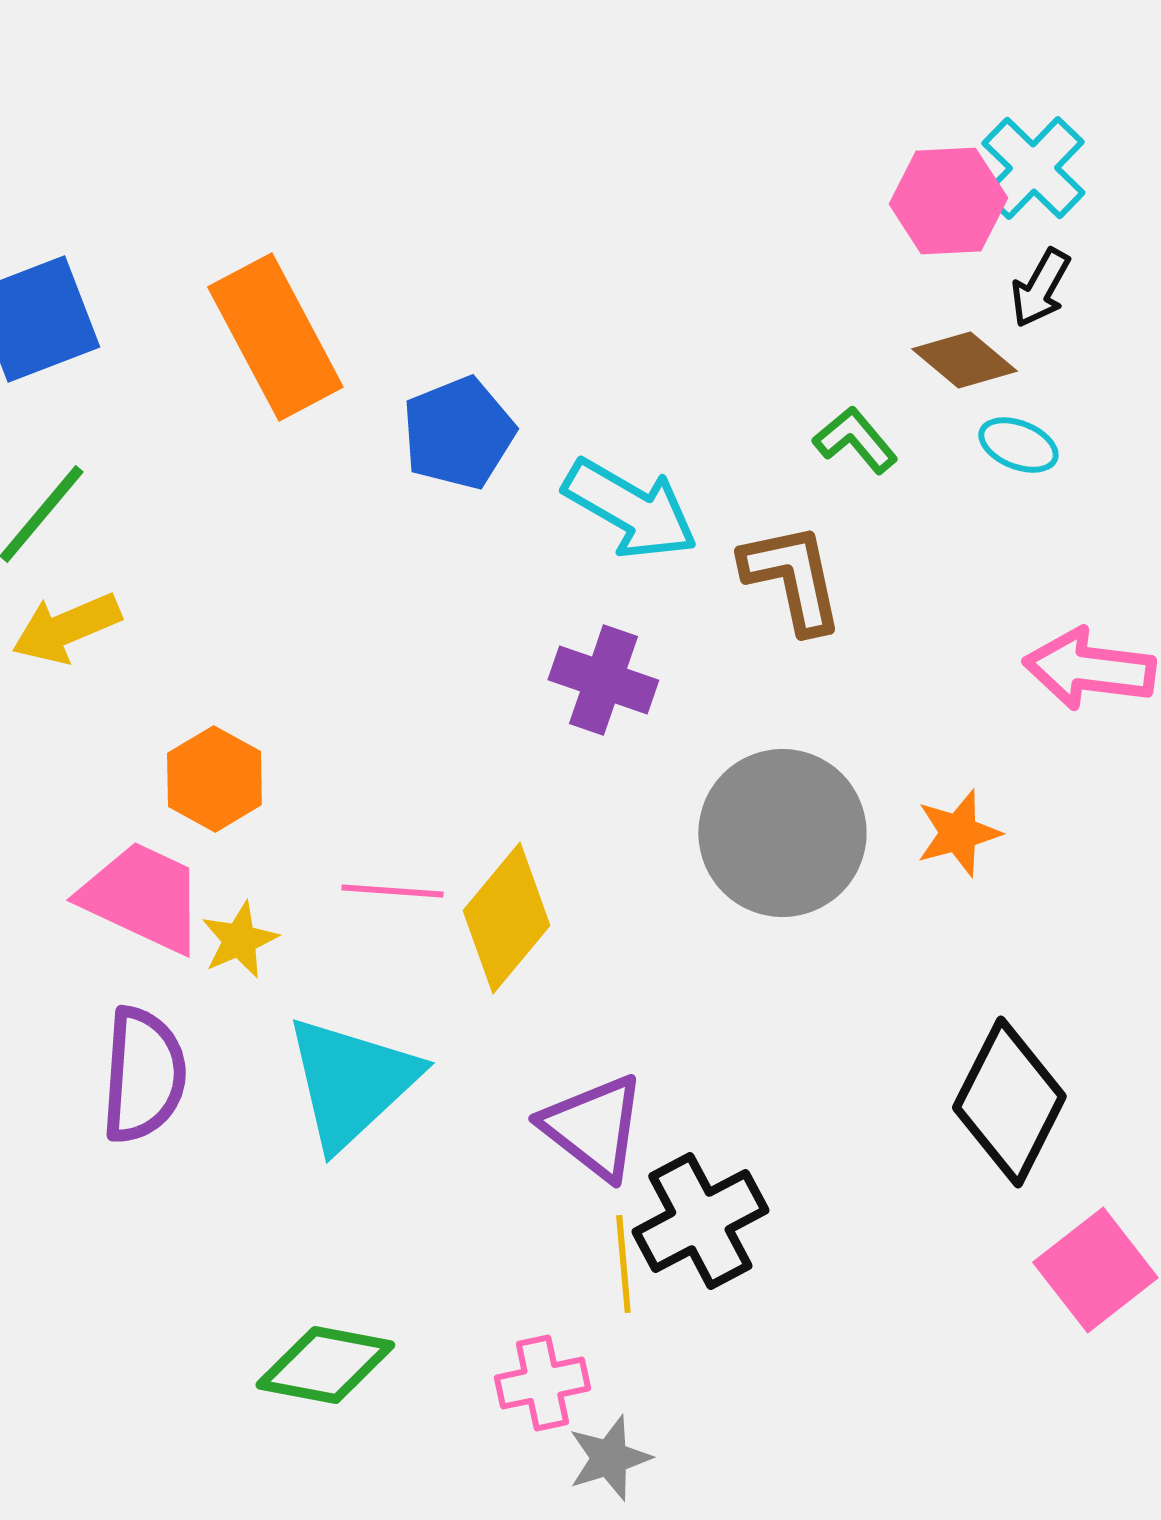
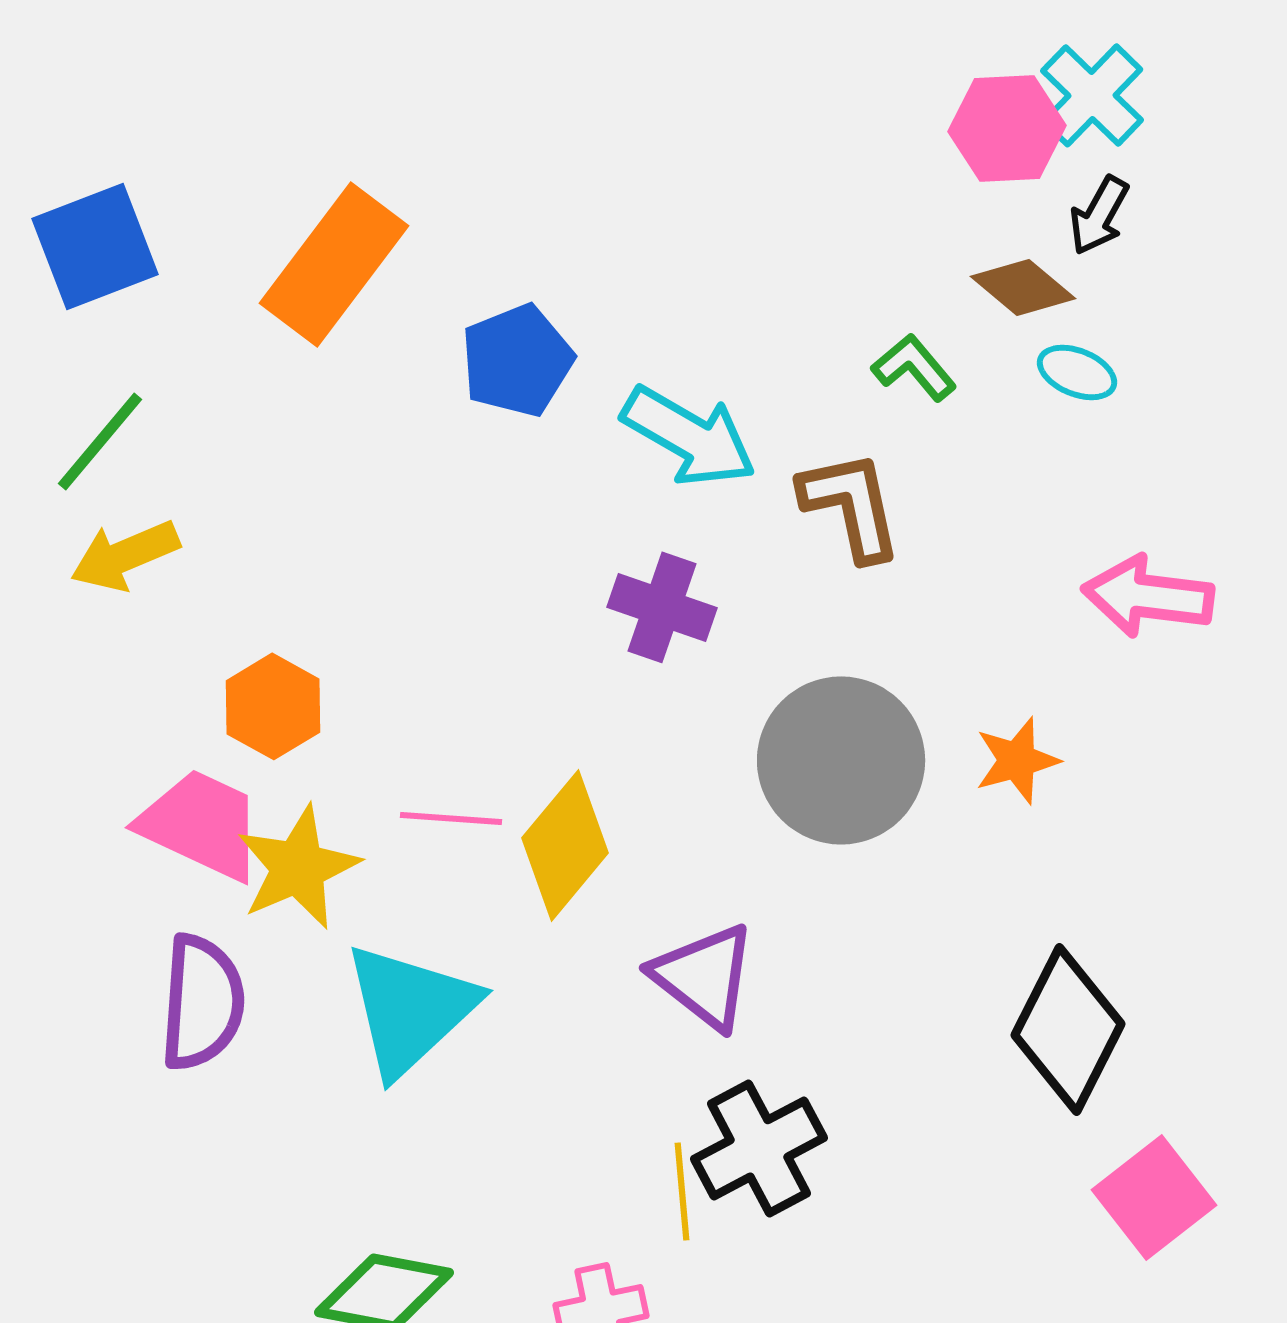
orange rectangle: (275, 337) -> (334, 264), turned 65
yellow star: (239, 940) -> (298, 867), size x1.6
purple triangle: (593, 1127) -> (704, 976), moved

